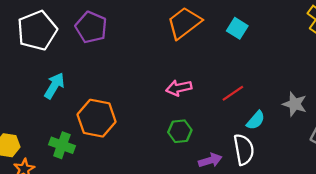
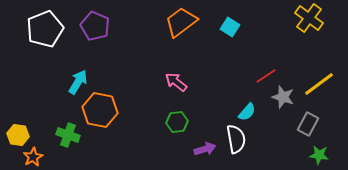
cyan arrow: (54, 86) -> (78, 82), moved
pink arrow: (179, 88) -> (176, 82), turned 50
red line: (233, 93) -> (266, 76), moved

